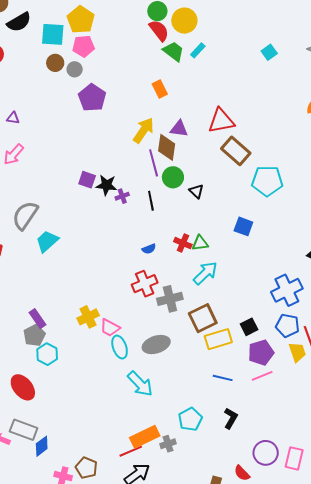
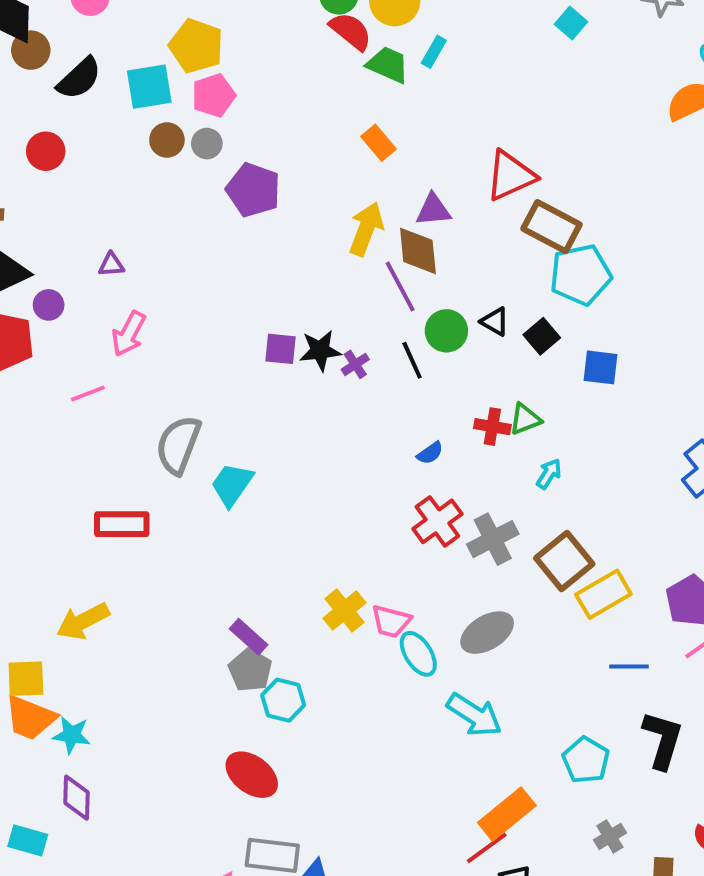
green circle: (173, 177) -> (446, 331), moved
cyan pentagon: (267, 181) -> (581, 275), moved
cyan arrow: (205, 273) -> (549, 474), size x0.6
black square: (249, 327) -> (542, 336), moved
black L-shape: (231, 418) -> (663, 740), size x1.4
gray cross: (168, 444) -> (610, 836), moved

